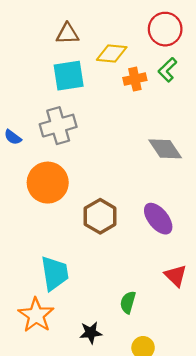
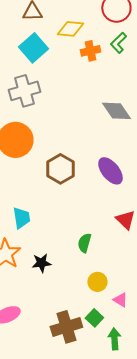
cyan square: (69, 76) -> (33, 48), turned -32
cyan trapezoid: (55, 273) -> (21, 218), size x0.7
black star: (91, 333) -> (41, 263), moved

